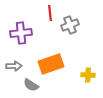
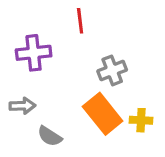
gray cross: (70, 25) -> (112, 70), moved
orange rectangle: (51, 64) -> (103, 114), moved, turned 70

